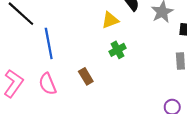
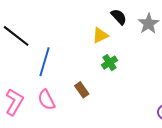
blue line: (49, 43) -> (44, 62), turned 32

